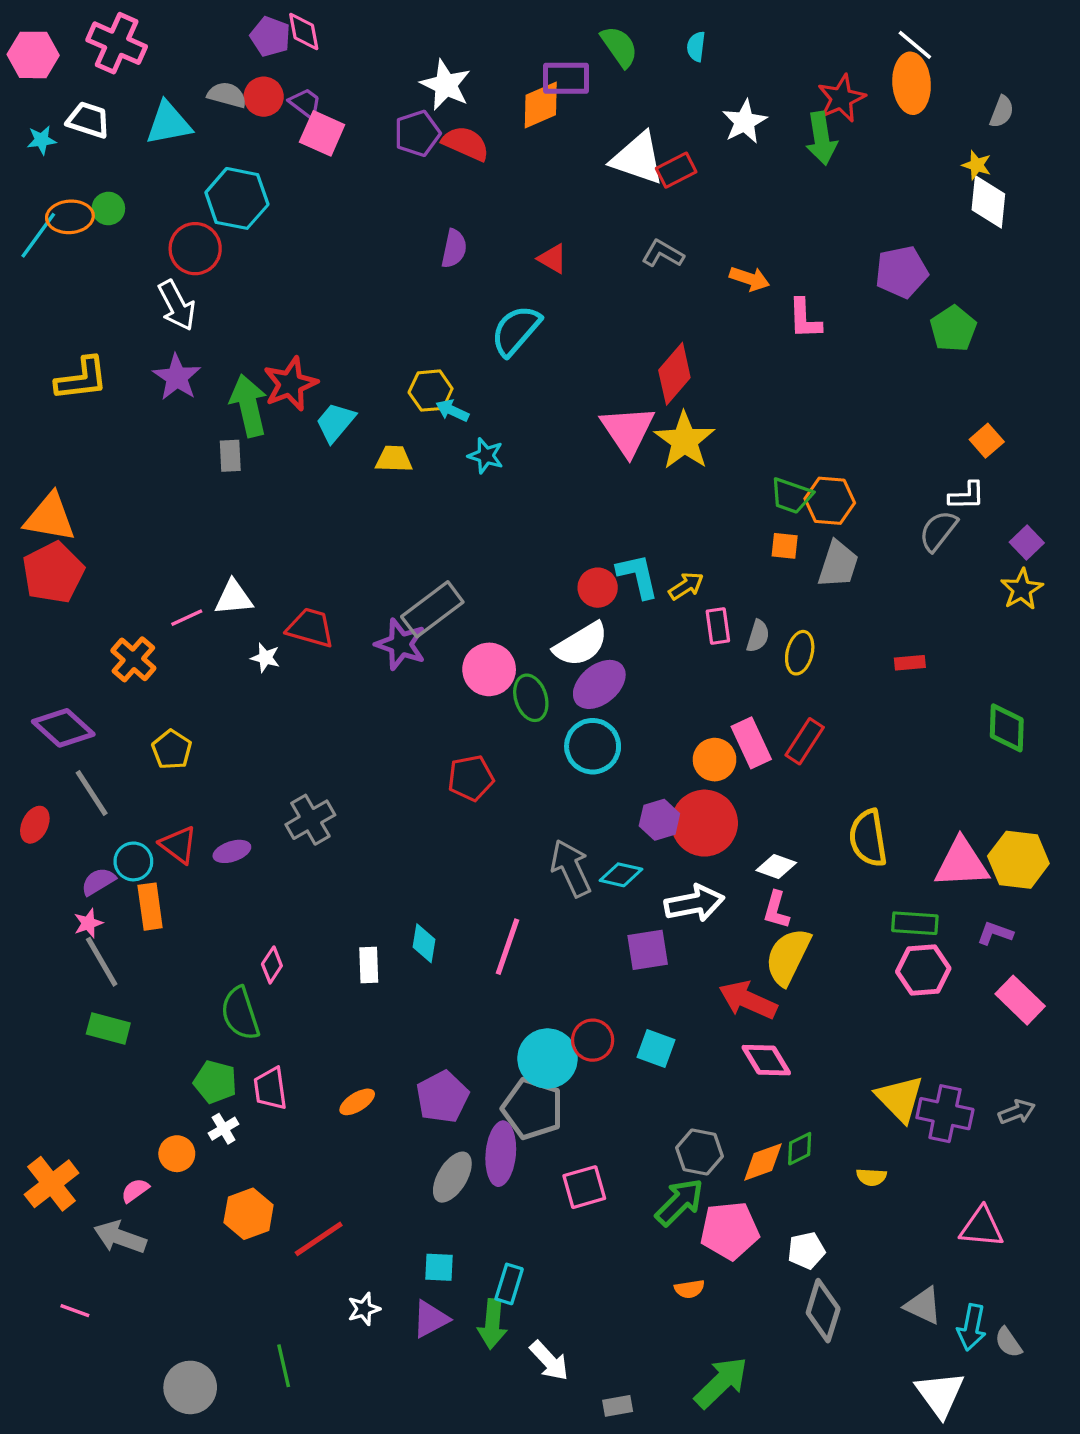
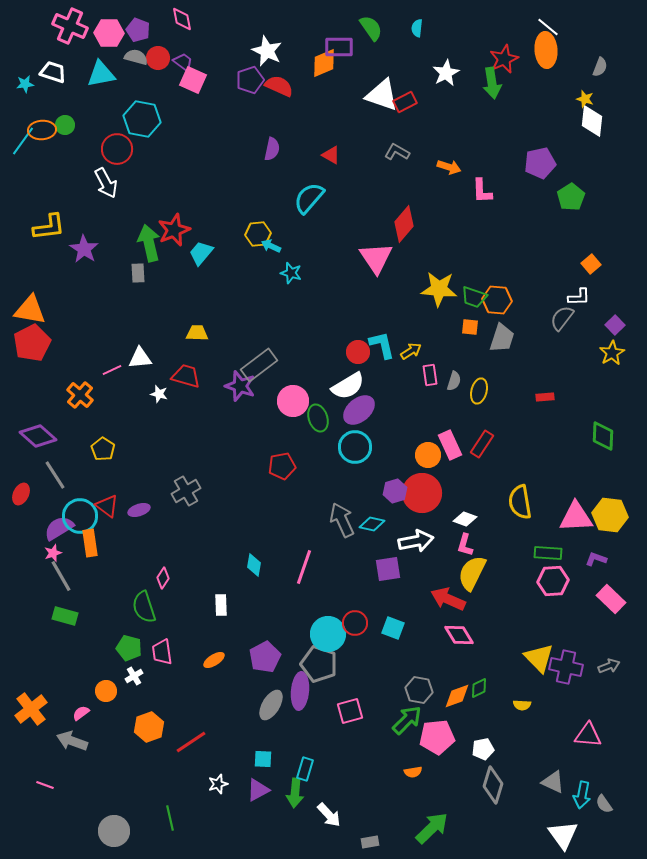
purple pentagon: (270, 37) -> (138, 30), moved
pink hexagon: (33, 55) -> (109, 33), moved
purple star: (177, 377) -> (84, 249), moved
yellow star: (684, 441) -> (439, 289), moved, turned -30
yellow trapezoid: (394, 459) -> (197, 333), moved
cyan circle: (133, 861) -> (80, 516), size x1.5
purple semicircle: (98, 881) -> (59, 528), size x1.4
white rectangle: (369, 965) -> (221, 605), moved

